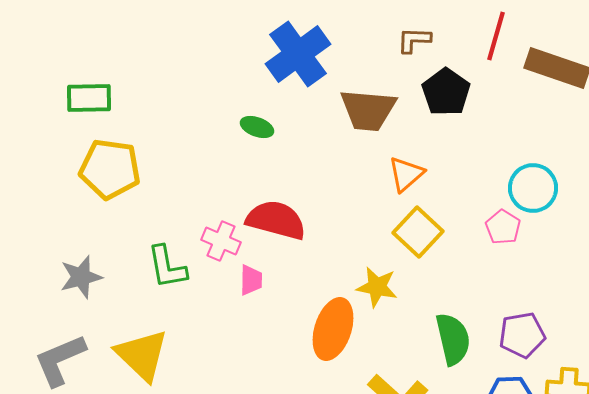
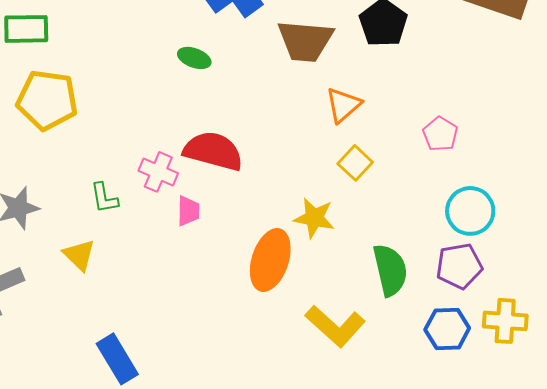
cyan circle: (533, 188) -> (470, 211), moved
pink pentagon: (503, 227) -> (440, 134), moved
yellow square: (418, 232) -> (355, 163), size x0.7
green L-shape: (167, 267) -> (104, 198), size x0.7
yellow triangle: (142, 355) -> (79, 255), moved, size x0.6

